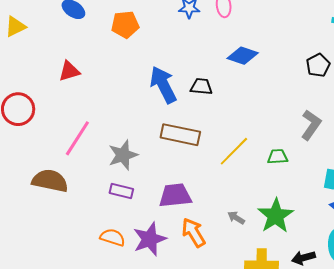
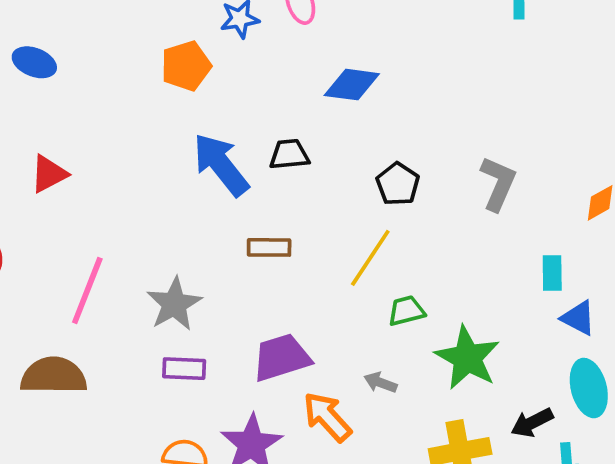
orange pentagon: (125, 25) -> (186, 66), moved
black pentagon: (318, 65) -> (398, 184), moved
brown rectangle: (180, 135) -> (269, 247), size x0.6
green trapezoid: (278, 157) -> (406, 311), moved
gray arrow: (236, 218) -> (380, 383), moved

